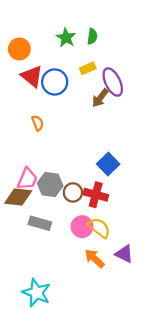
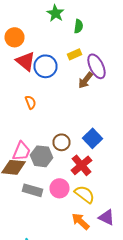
green star: (66, 38) -> (56, 13), moved
brown circle: (73, 192) -> (62, 142), moved
red cross: (96, 195) -> (82, 165), turned 35
pink circle: (82, 227) -> (60, 188), moved

